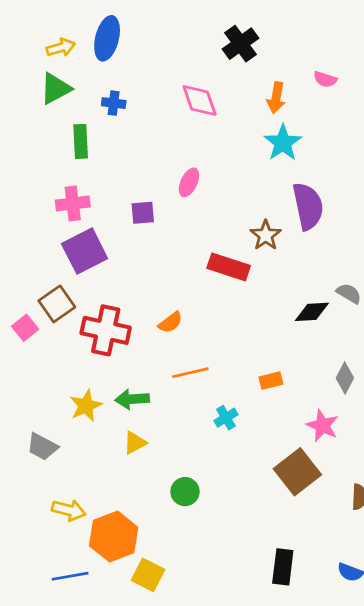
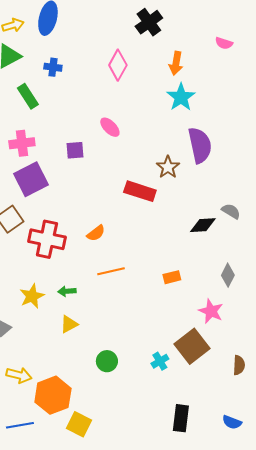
pink semicircle: (325, 79) -> (224, 43), moved
pink diamond: (200, 100) -> (118, 65), turned 48
green rectangle: (81, 141) -> (28, 96), turned -30
pink ellipse: (189, 182) -> (110, 127), turned -70
green arrow: (132, 399) -> (67, 291), size x0.7
cyan cross: (226, 418) -> (160, 361), moved

